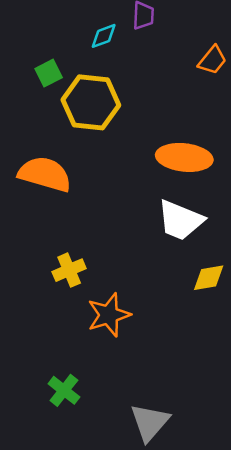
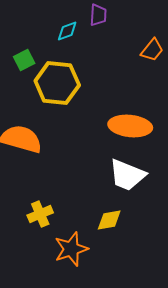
yellow diamond: (209, 278) -> (109, 220), moved

